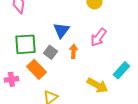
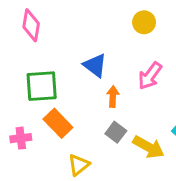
blue triangle: (61, 30) -> (95, 65), turned -30
gray square: (50, 52) -> (116, 132), moved

